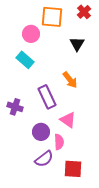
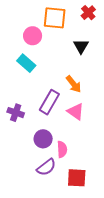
purple rectangle: (47, 97) -> (49, 102), turned 55
pink triangle: (68, 120) -> (76, 111), moved

